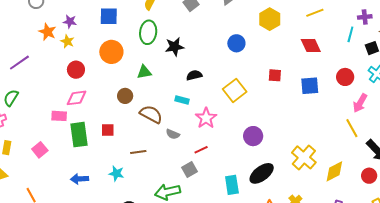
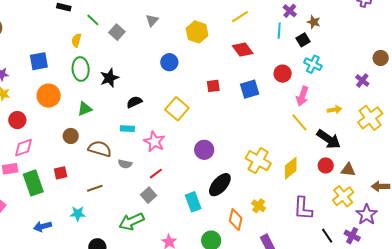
purple cross: (365, 17) -> (290, 11), turned -32

